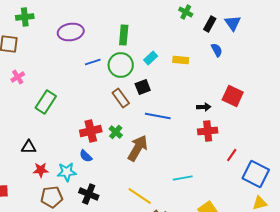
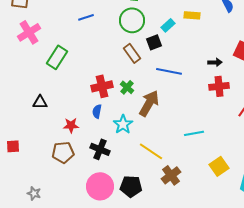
cyan rectangle: (151, 58) -> (168, 25), moved
blue line: (93, 62) -> (86, 17), moved
pink cross: (18, 77) -> (29, 32), size x1.6
blue semicircle: (86, 156) -> (97, 111), turned 56
red star: (41, 170) -> (71, 125), moved
cyan star: (67, 172) -> (123, 124), moved, turned -30

